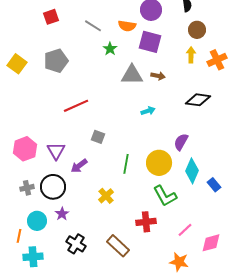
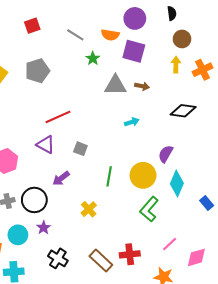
purple triangle: (56, 151) -> (46, 145), moved, turned -30
blue rectangle: (214, 185) -> (207, 203), moved
green L-shape: (165, 196) -> (149, 209), turned 70
red cross: (146, 222) -> (130, 254), moved

